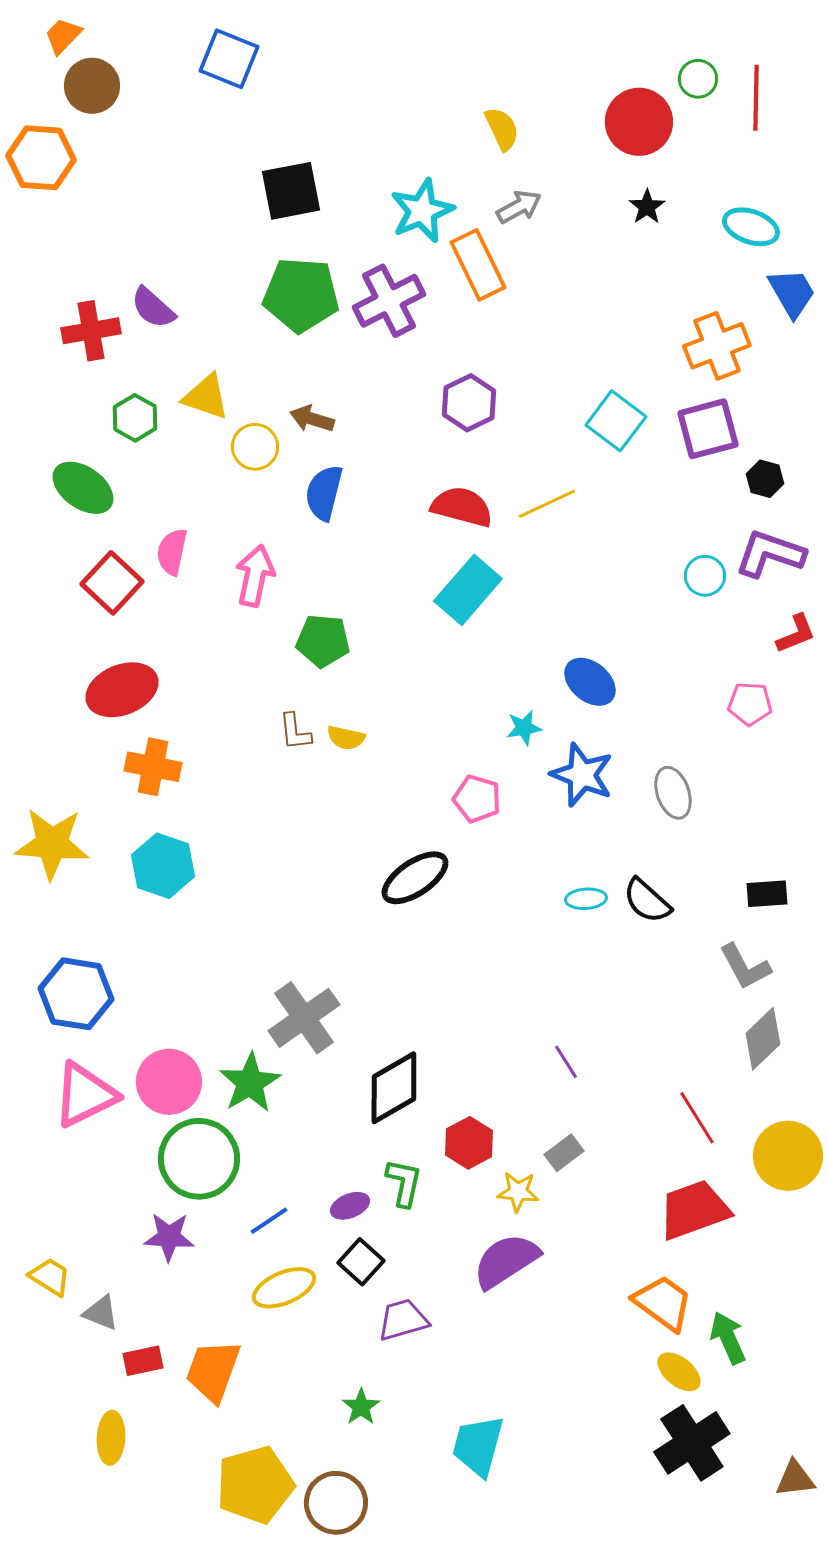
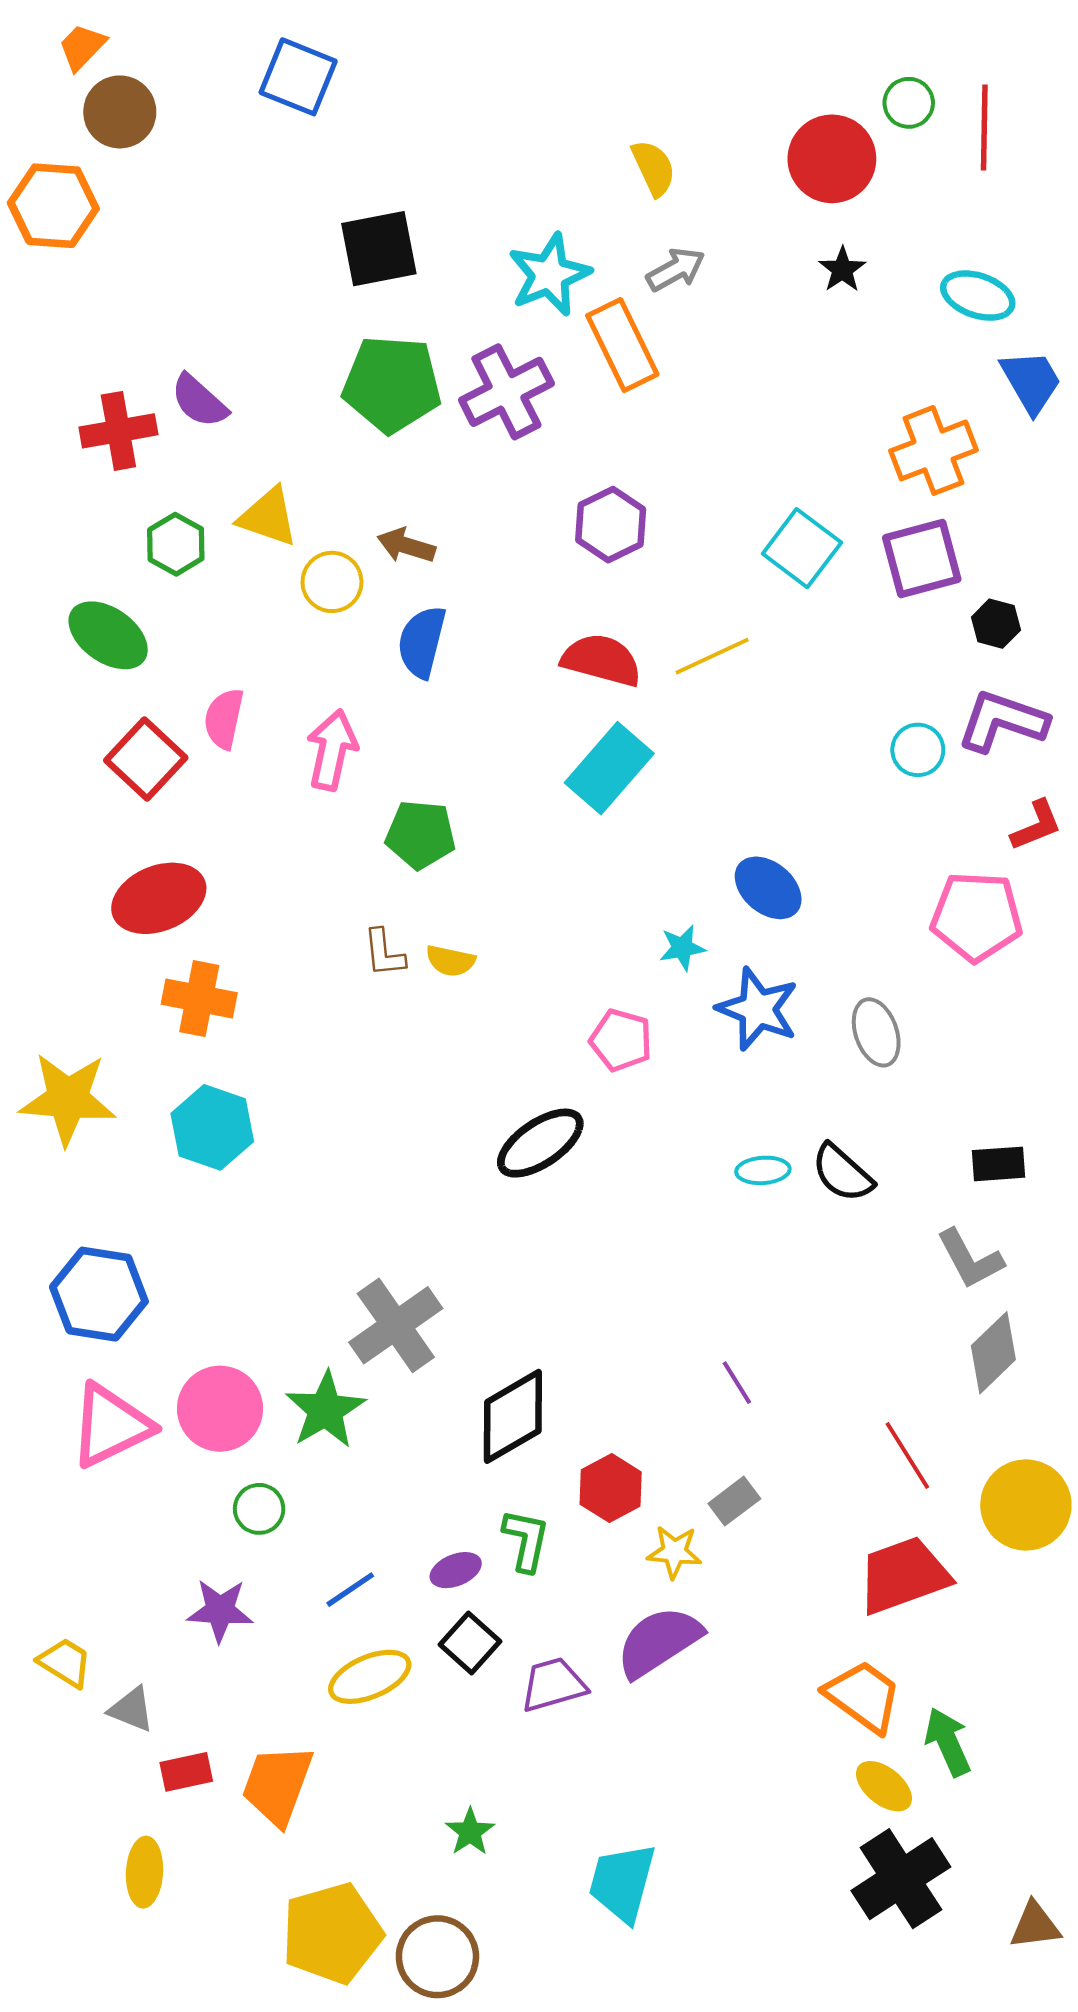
pink pentagon: (750, 704) -> (976, 917), size x1.6
green circle: (199, 1159) -> (259, 1509), size x0.5
purple trapezoid: (403, 1320) -> (553, 1685), moved

